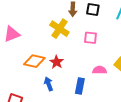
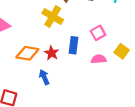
pink square: (90, 38) -> (98, 33), moved, turned -32
blue rectangle: (80, 86) -> (73, 45), moved

